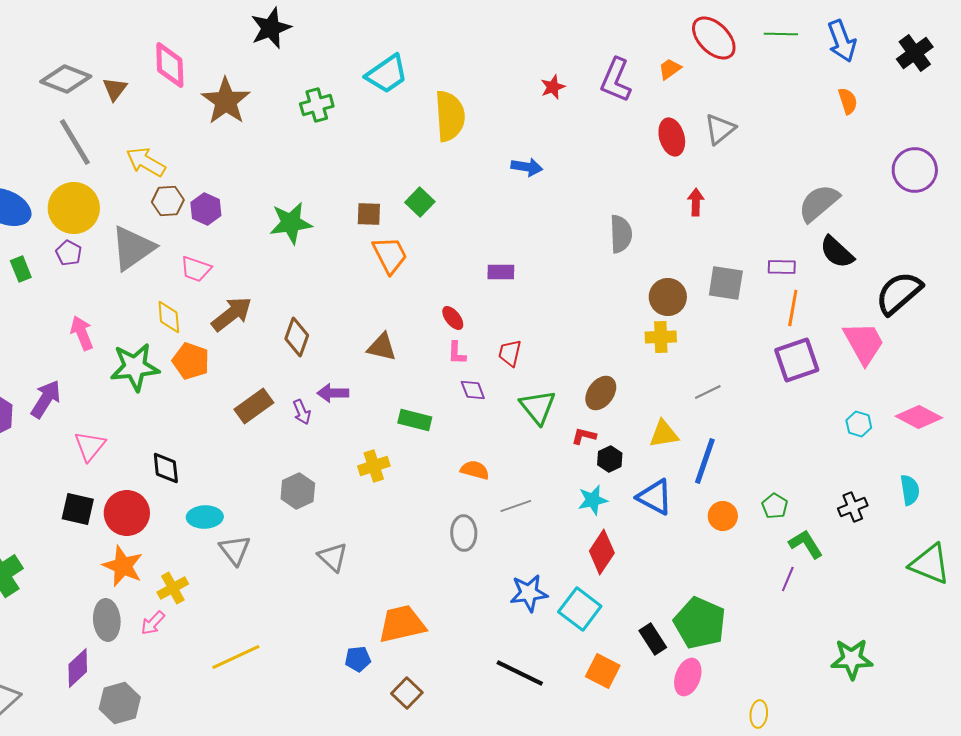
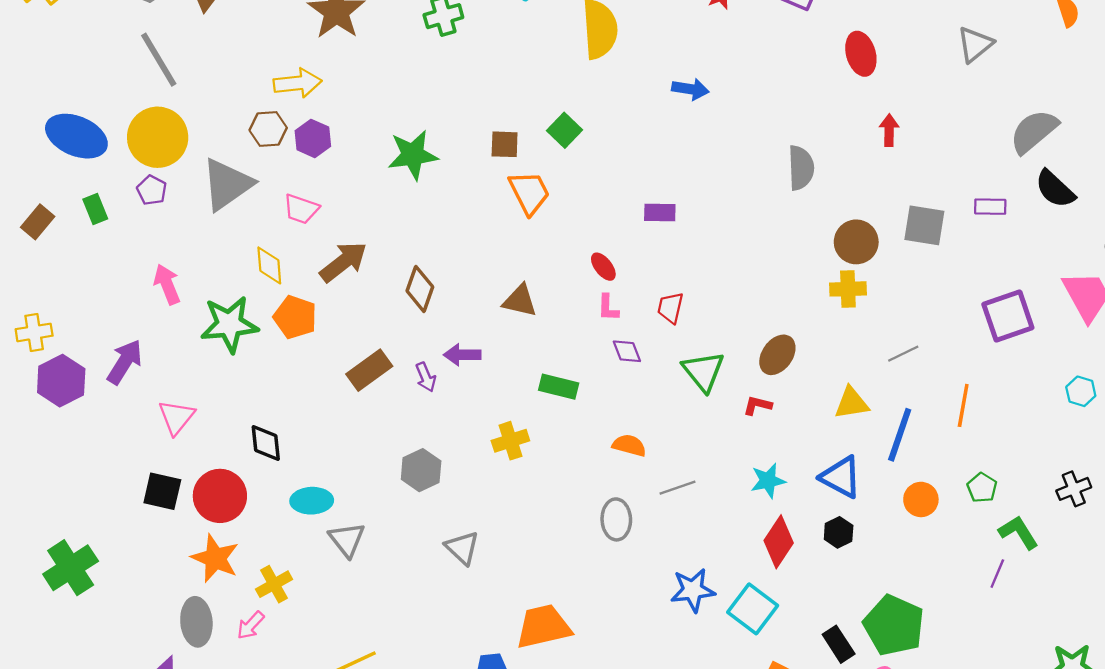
gray triangle: (720, 129) -> (975, 44), moved
yellow arrow: (146, 162) -> (298, 83), moved, turned 144
orange line: (793, 308) -> (963, 405), moved
black hexagon: (610, 459) -> (839, 532), moved

